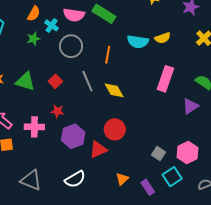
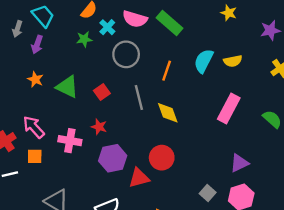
cyan semicircle: (138, 42) -> (204, 61), turned 100
purple triangle: (190, 106) -> (239, 163), moved

